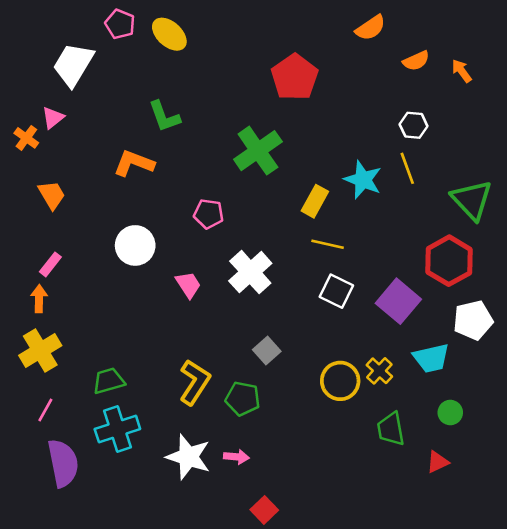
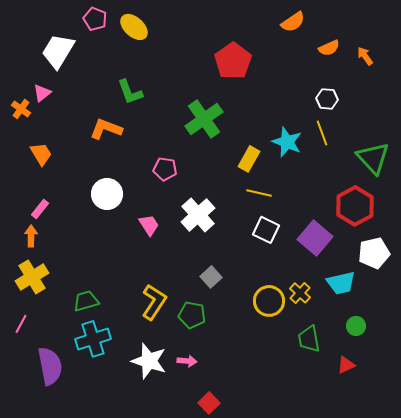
pink line: (45, 410) -> (21, 324), moved

